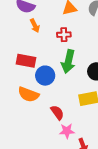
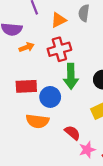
orange arrow: (35, 26) -> (27, 47), turned -72
red cross: (64, 35) -> (59, 49), size x1.5

